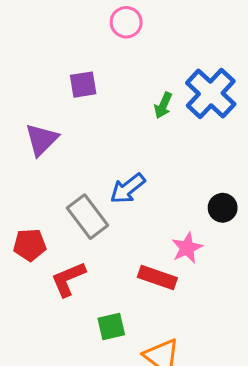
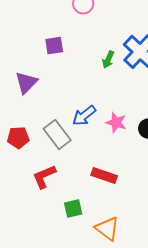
red pentagon: (30, 245) -> (18, 138), moved
pink star: (187, 248) -> (116, 123), moved, turned -30

